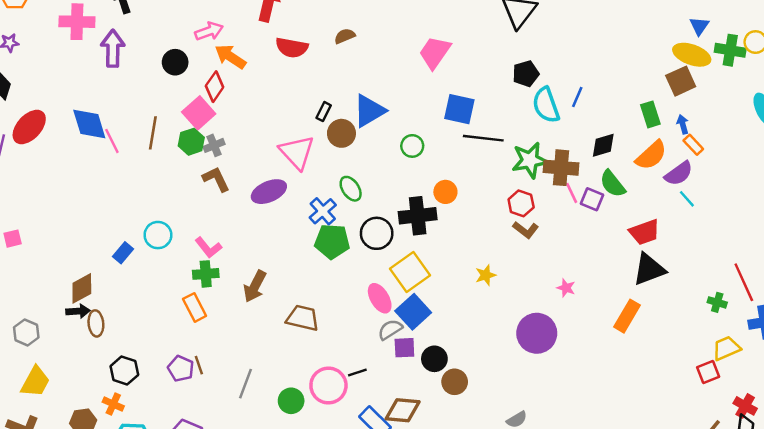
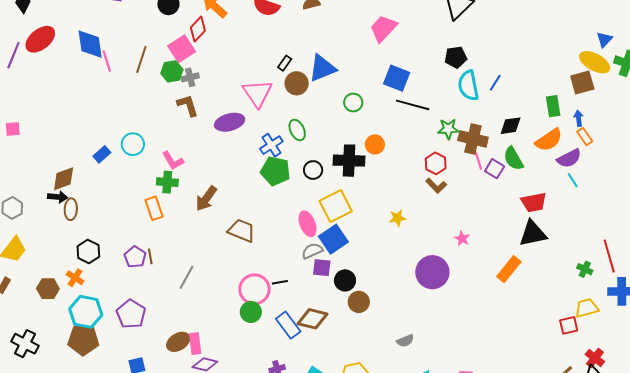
green star: (530, 160) -> (448, 129), size x0.7
black circle: (377, 233) -> (313, 170), size x0.7
green circle: (291, 401) -> (251, 312), moved

